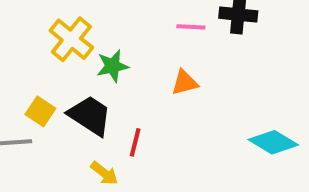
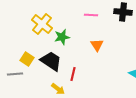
pink line: (191, 27) -> (91, 15), moved
orange triangle: (185, 83) -> (97, 45), turned -48

